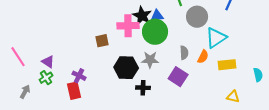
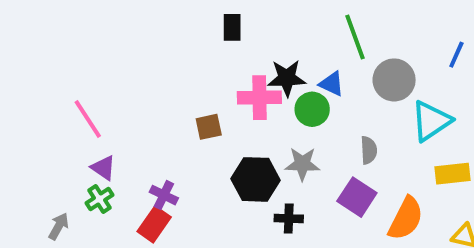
black star: (142, 16) -> (287, 78), turned -30
blue triangle: (157, 16) -> (332, 84), moved, turned 32
green circle: (155, 32) -> (312, 109), size x0.7
pink line: (18, 57) -> (88, 119), moved
orange semicircle: (203, 57) -> (406, 218), moved, size x1.6
red rectangle: (74, 91) -> (154, 224), turned 48

